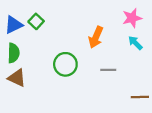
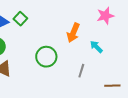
cyan arrow: (135, 43) -> (96, 47), moved
gray line: (108, 70) -> (81, 71), moved, turned -72

